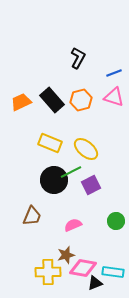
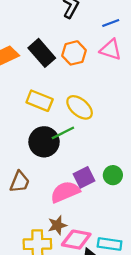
purple square: (91, 185) -> (84, 177), moved
green circle: (116, 221) -> (113, 175), moved
pink semicircle: (73, 225) -> (65, 192), size x1.5

